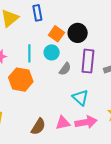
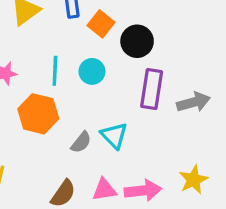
orange square: (56, 34) -> (101, 24), moved
gray semicircle: (65, 69) -> (81, 142), moved
cyan triangle: (80, 97) -> (114, 136), moved

